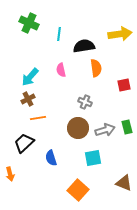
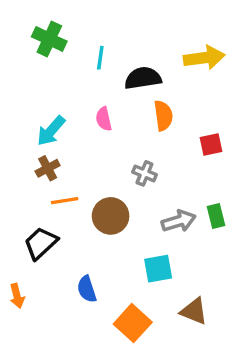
brown circle: (78, 128) -> (111, 216), moved
blue semicircle: (51, 158) -> (87, 289), moved
brown triangle: (124, 183) -> (194, 311), moved

